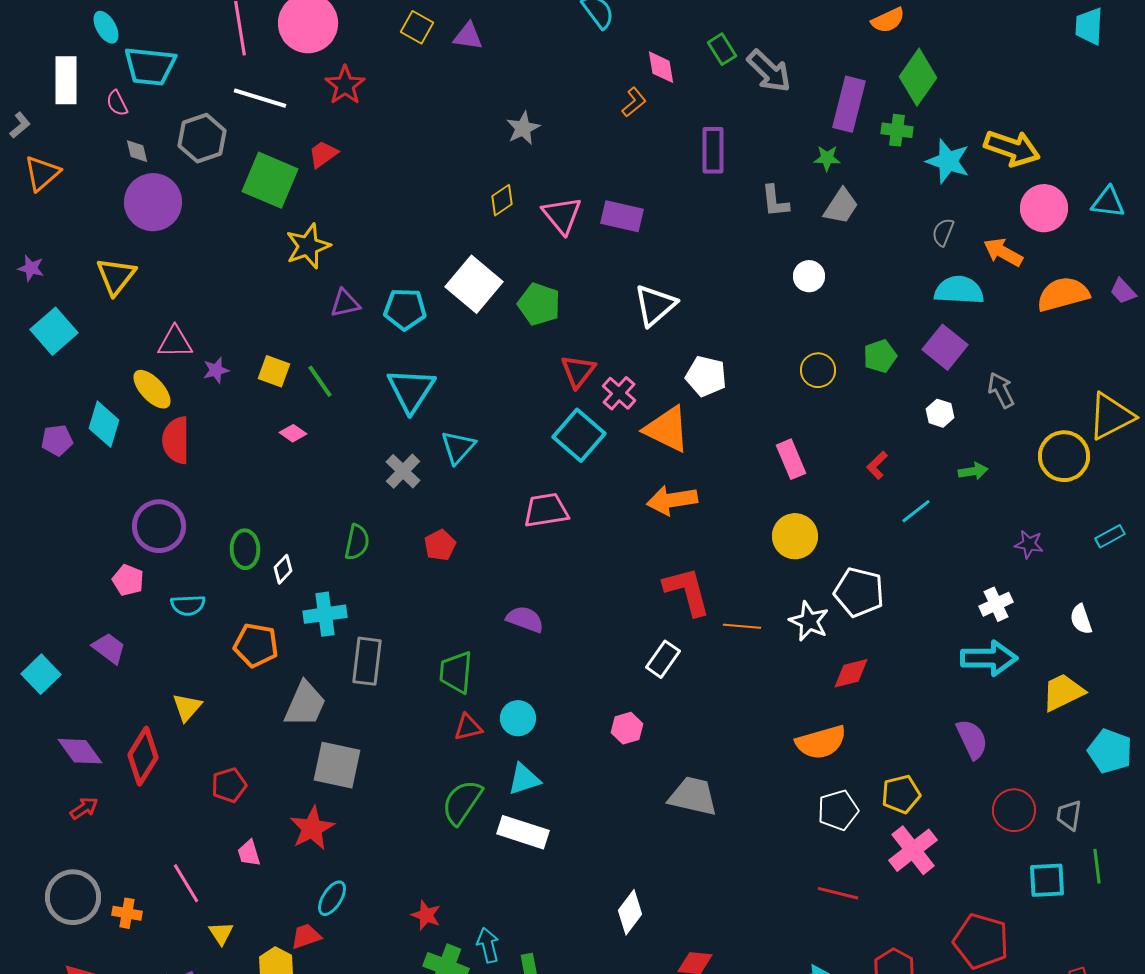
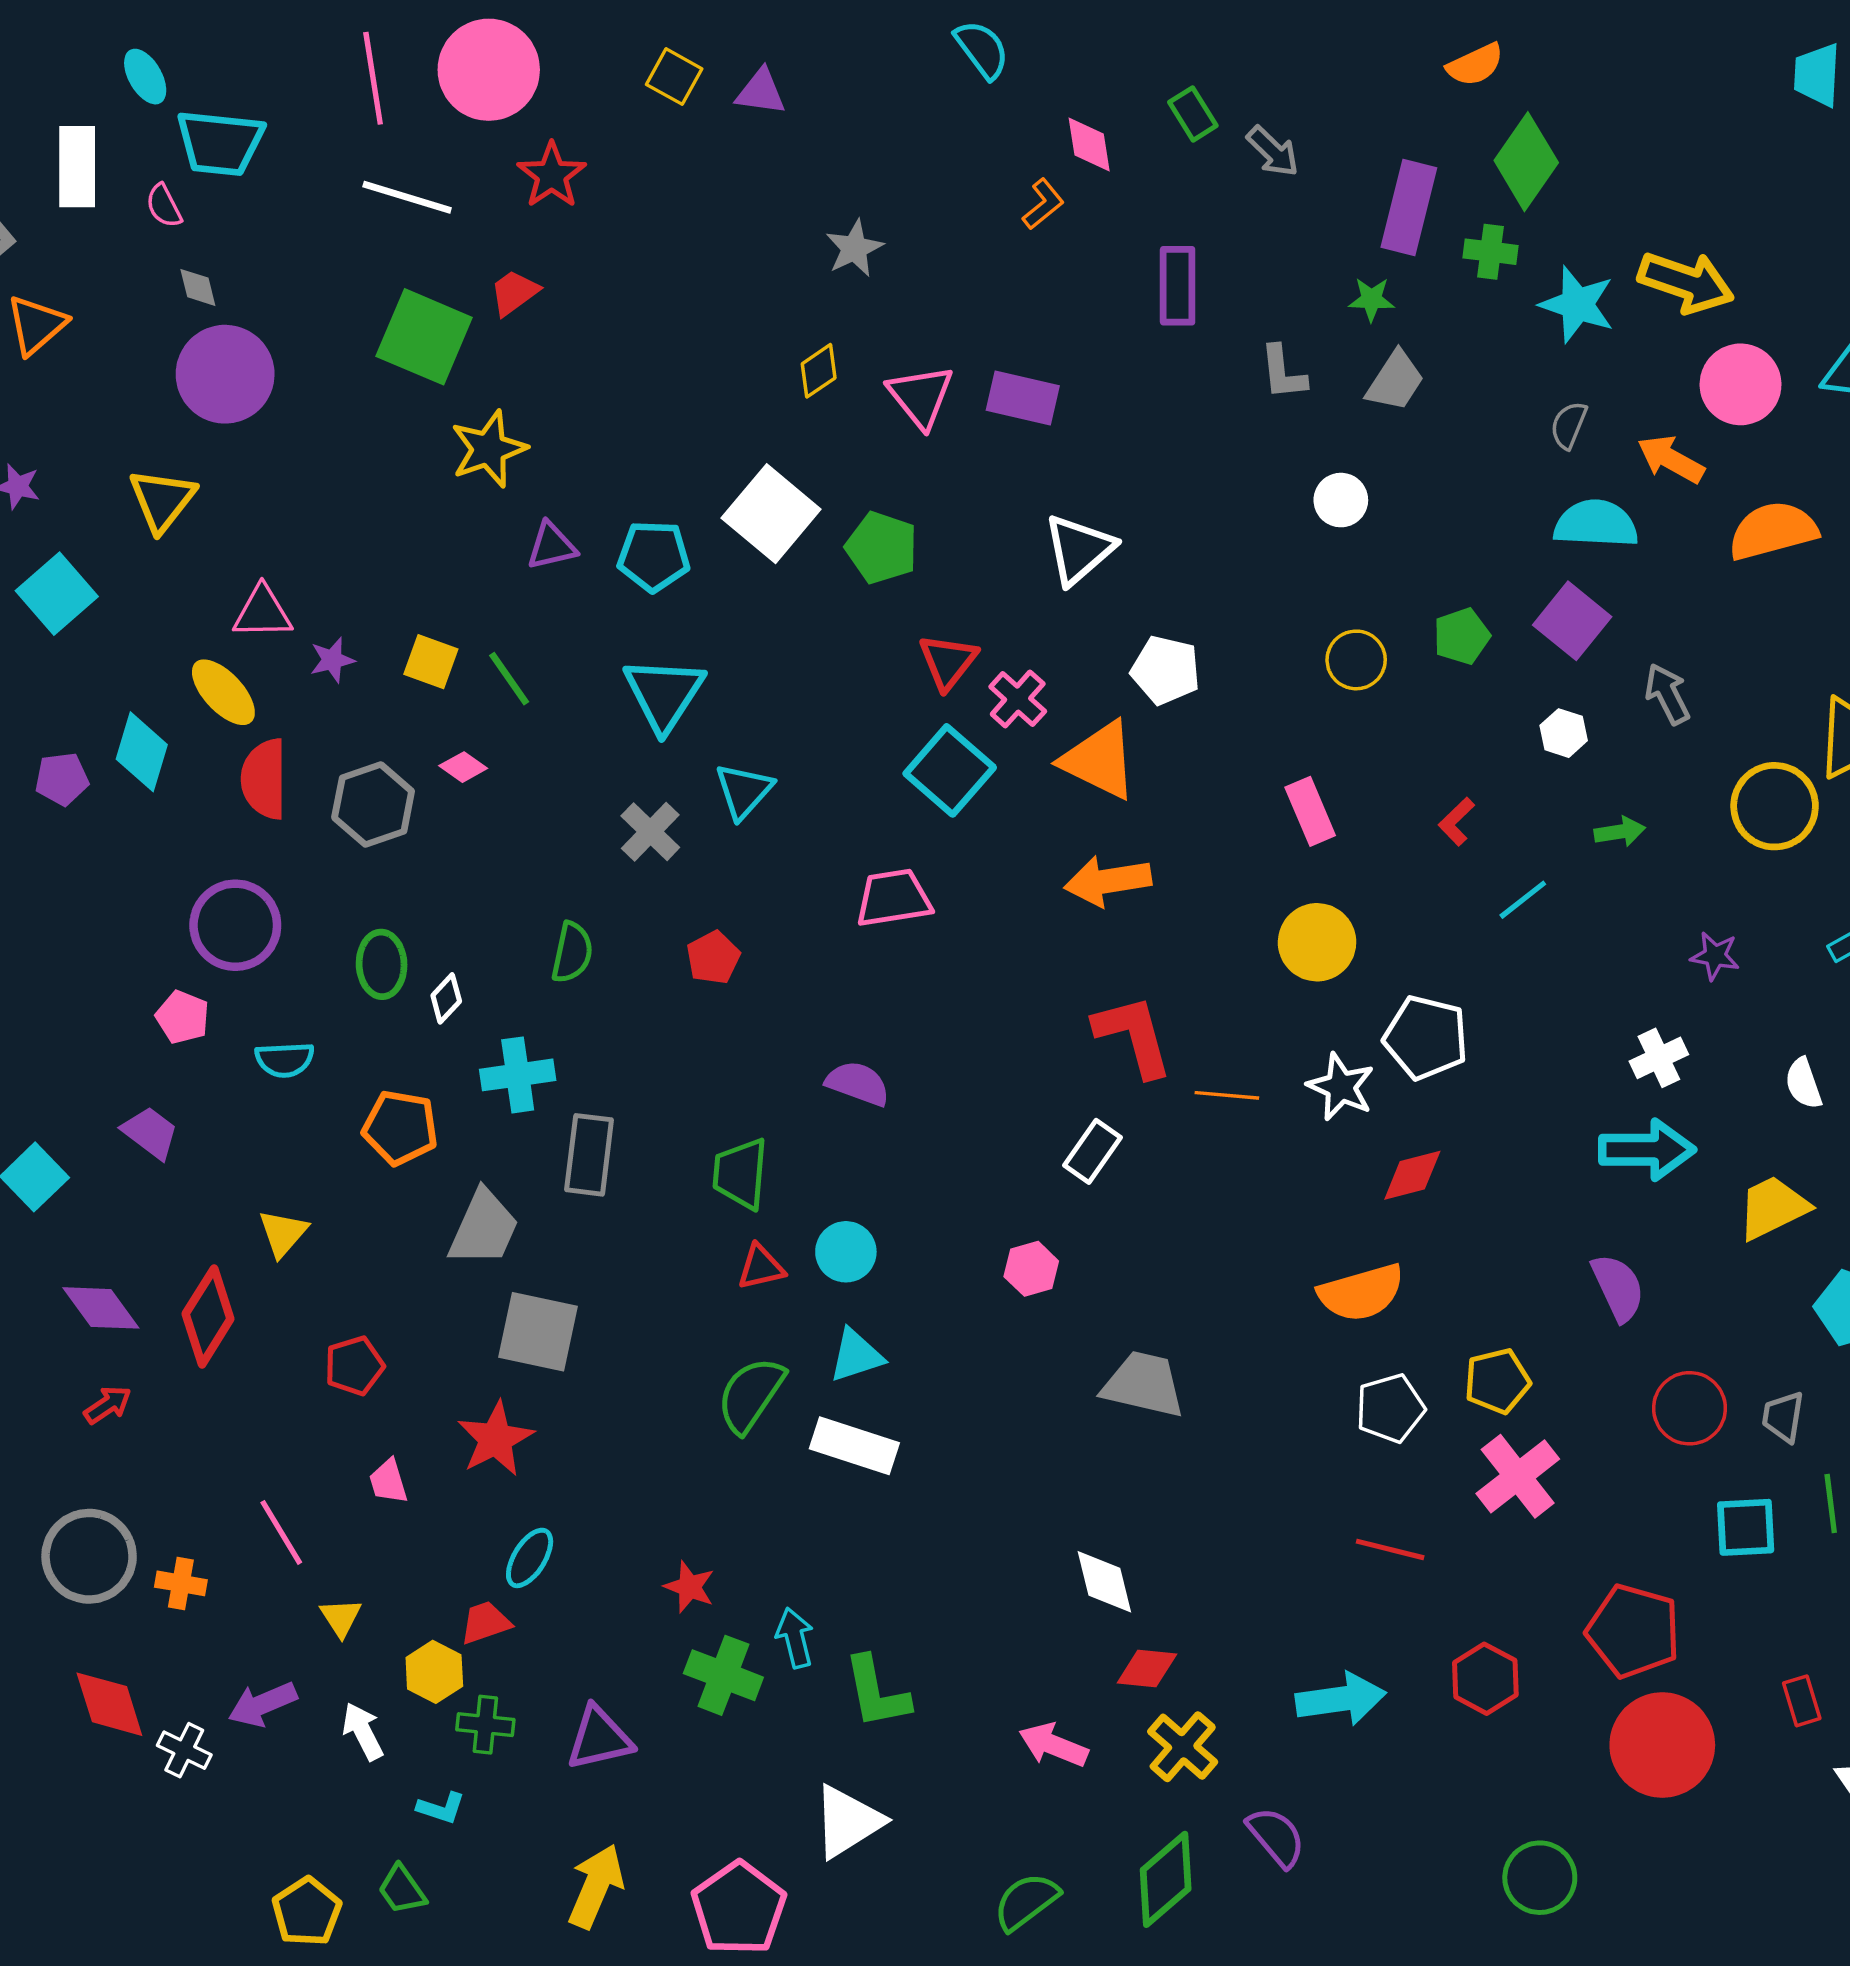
gray arrow: (769, 71) -> (1273, 151), size x0.7
gray hexagon: (202, 138) -> (373, 804), moved
white diamond: (630, 912) -> (1104, 1582), moved, turned -51

